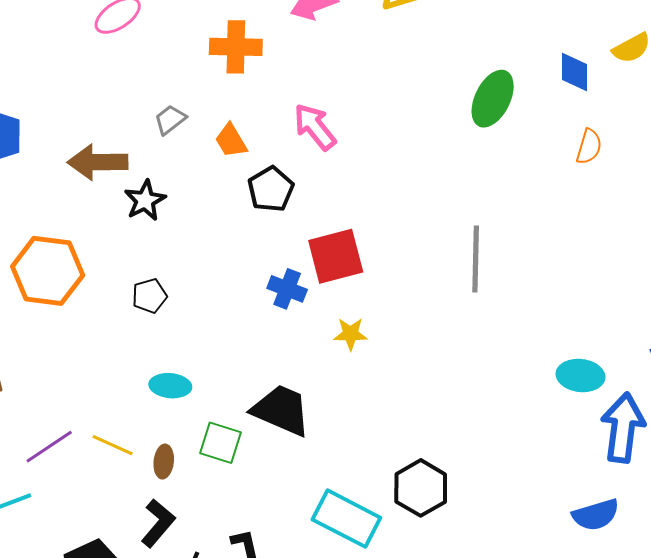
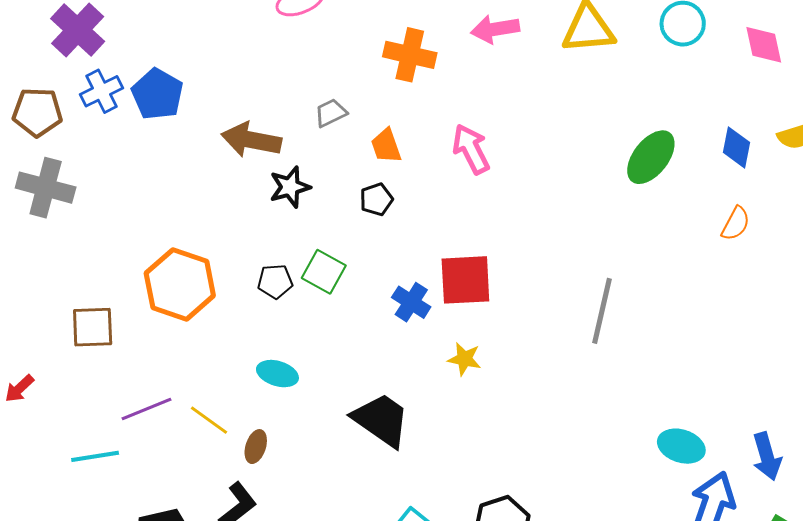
black pentagon: (271, 189) -> (376, 199), moved, size x0.7
orange hexagon: (48, 271) -> (180, 284), moved
green square: (221, 443) -> (324, 272), moved

